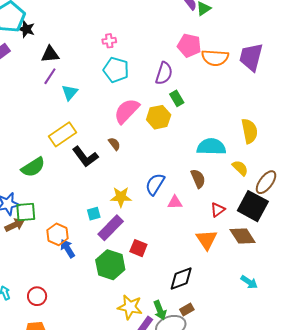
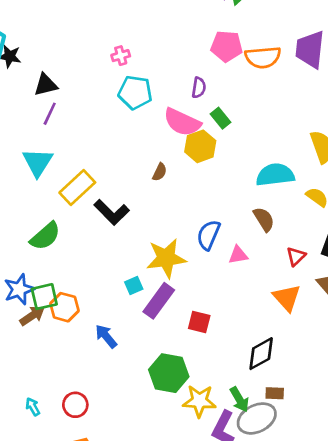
purple semicircle: (164, 73) -> (199, 88), size x0.7
cyan triangle: (70, 92) -> (38, 162), moved, size x1.4
pink semicircle: (127, 111) -> (182, 122), moved, turned -100
brown semicircle: (114, 144) -> (160, 172), moved, turned 72
yellow star: (121, 197) -> (166, 258), size x1.4
orange hexagon: (58, 234) -> (64, 307), moved
green hexagon: (110, 265) -> (169, 373), moved
brown rectangle: (187, 309) -> (275, 393), turned 40

